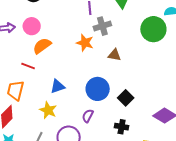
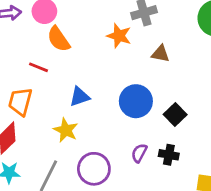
orange semicircle: (42, 46) -> (59, 39), turned -90
purple semicircle: (88, 116) -> (139, 153), moved

